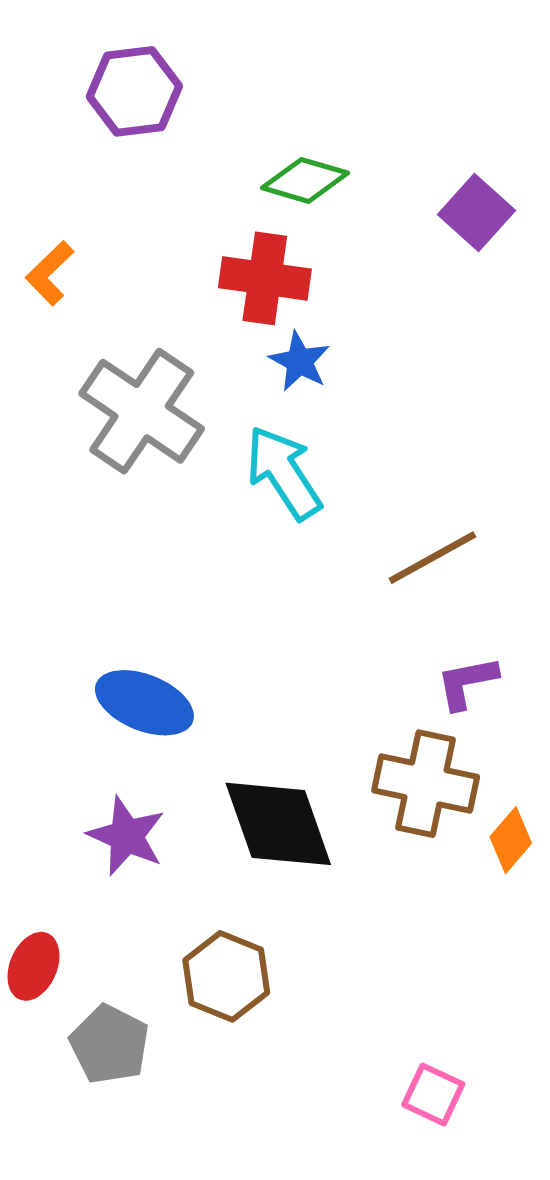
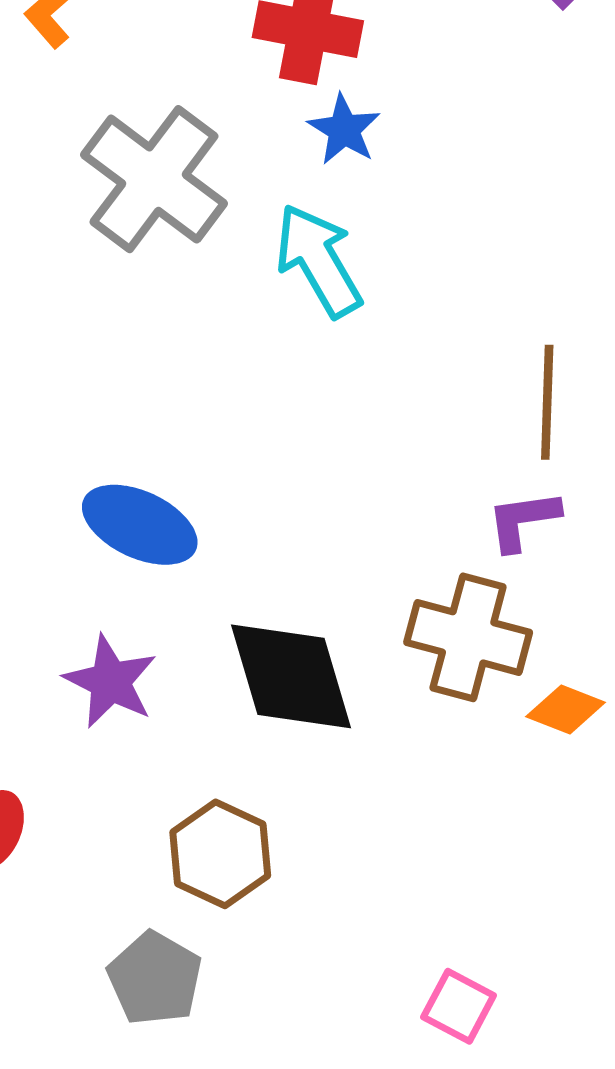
brown line: (432, 558) -> (547, 402), moved, turned -62
orange diamond: (511, 840) -> (566, 710), turned 68
gray pentagon: (109, 1044) -> (155, 978), moved

